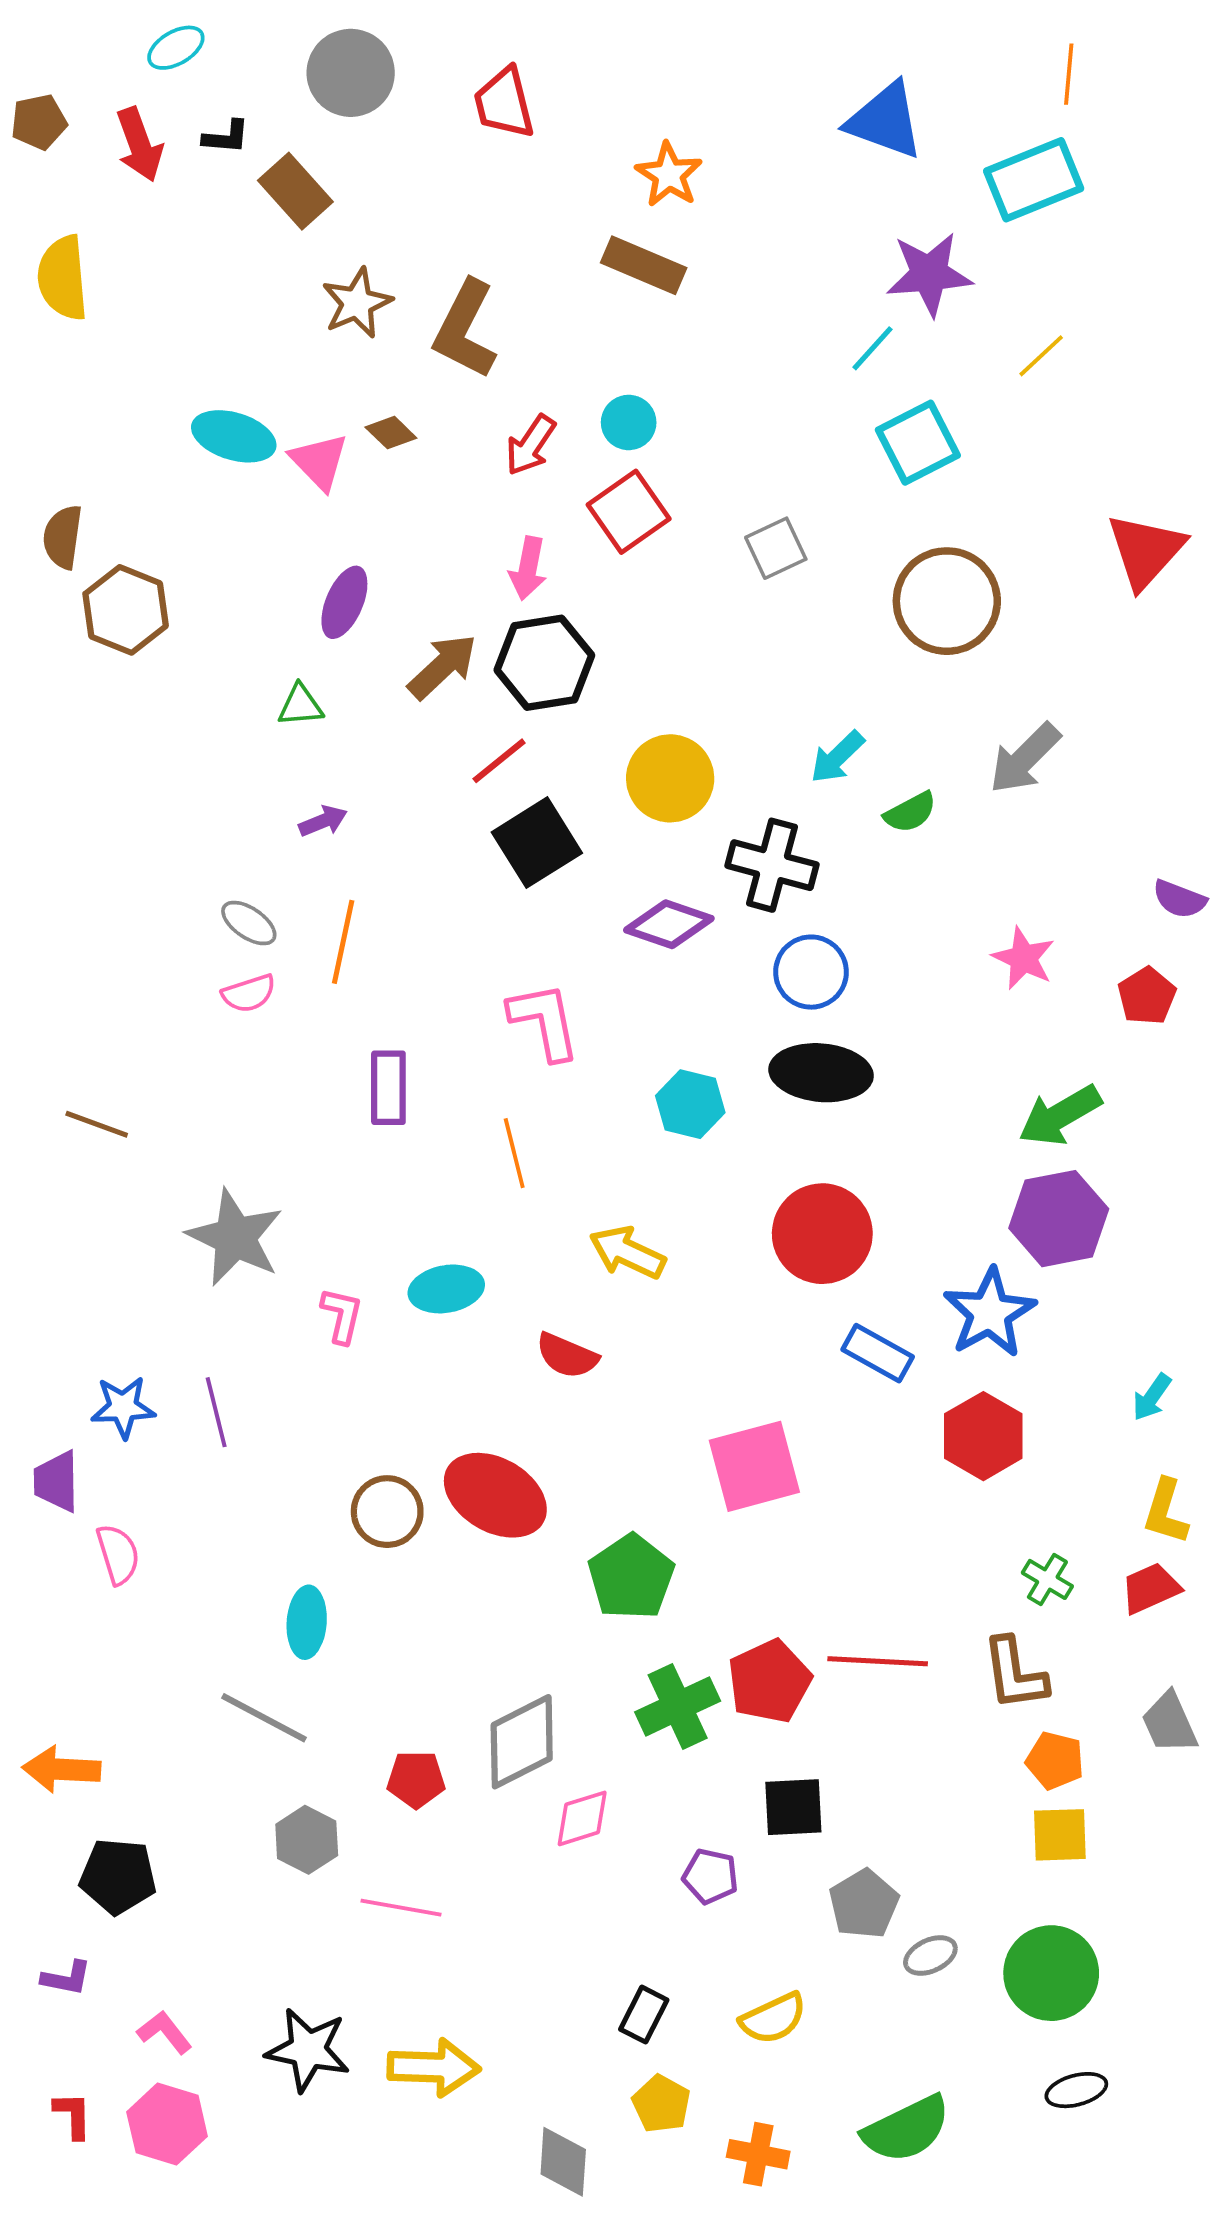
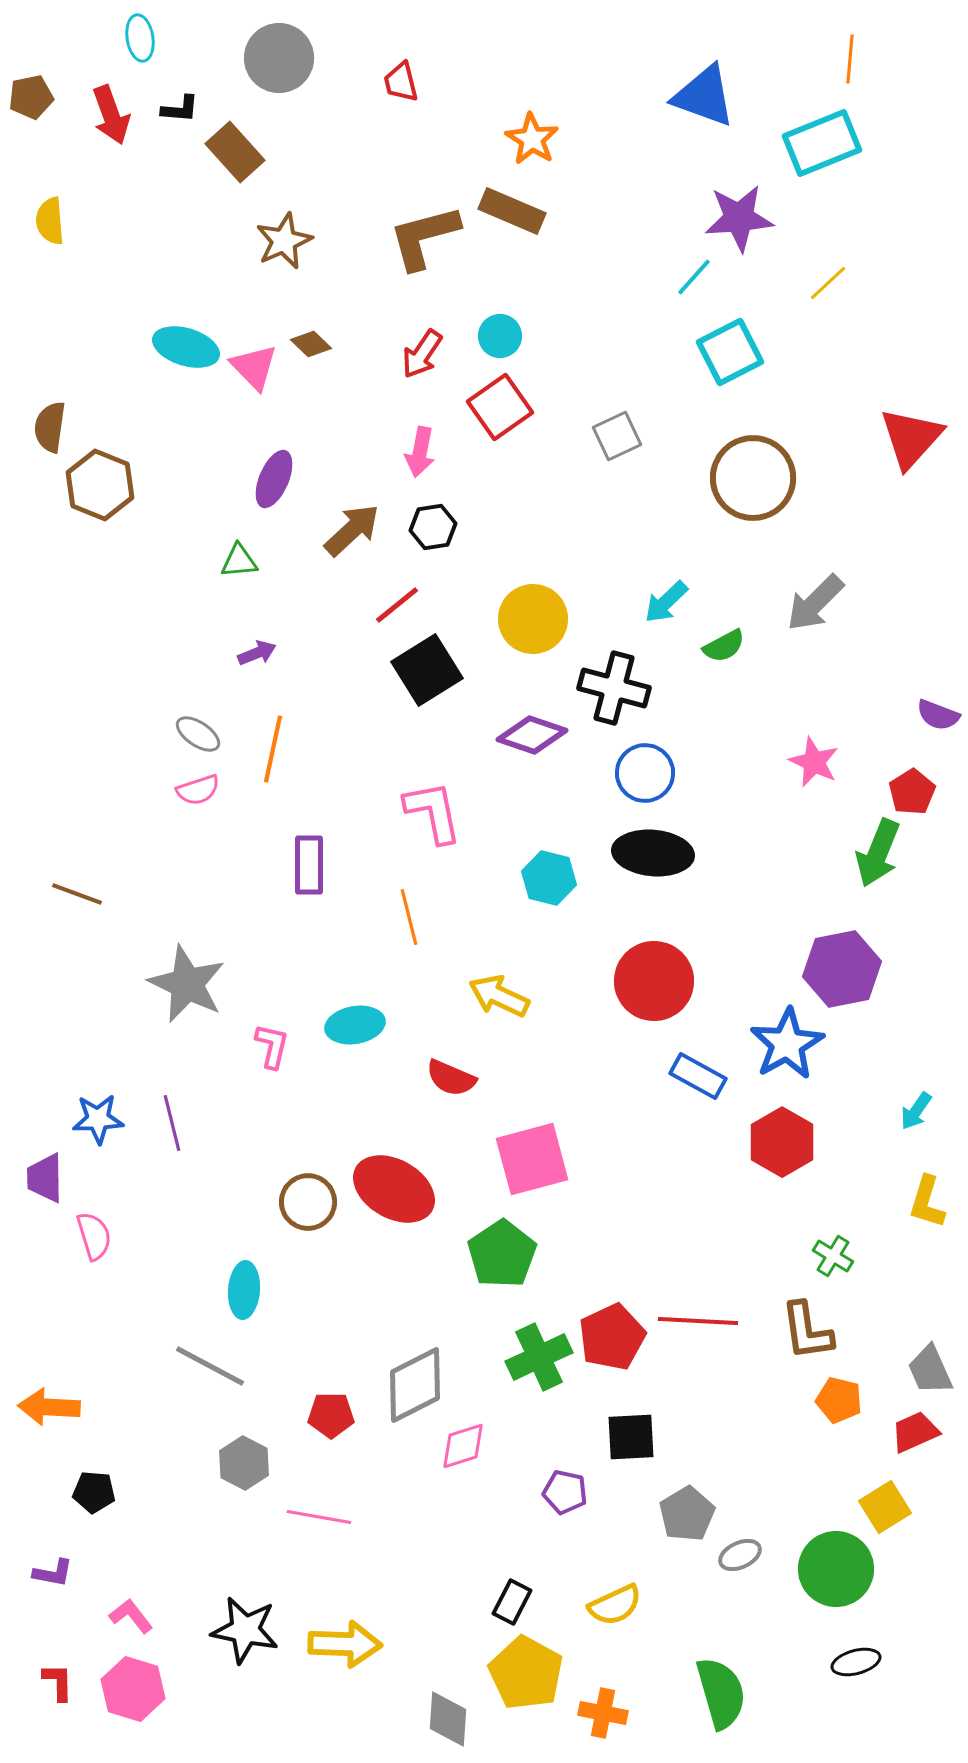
cyan ellipse: (176, 48) -> (140, 38), turned -69
red trapezoid: (504, 103) -> (401, 82), size x0.7
yellow semicircle: (63, 278) -> (50, 221), size x0.7
brown L-shape: (465, 329) -> (424, 237), moved, turned 48
black hexagon: (544, 663) -> (433, 527), size x0.6
green arrow: (1060, 1115) -> (878, 853), moved, turned -38
pink square: (754, 1466) -> (532, 1159), moved
red trapezoid: (1151, 1588) -> (915, 1432), moved
yellow square: (1060, 1835) -> (885, 1507), moved, turned -30
black pentagon: (118, 1876) -> (94, 1492), size x0.7
yellow pentagon: (661, 2104) -> (526, 1673), size x1.6
green semicircle: (907, 2129) -> (721, 1693), turned -80

